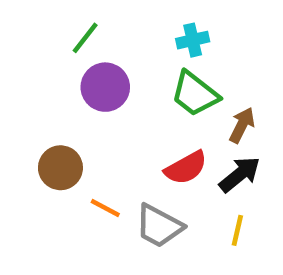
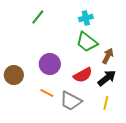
purple circle: (105, 87) -> (50, 64), moved
brown circle: (60, 168) -> (14, 75), moved

